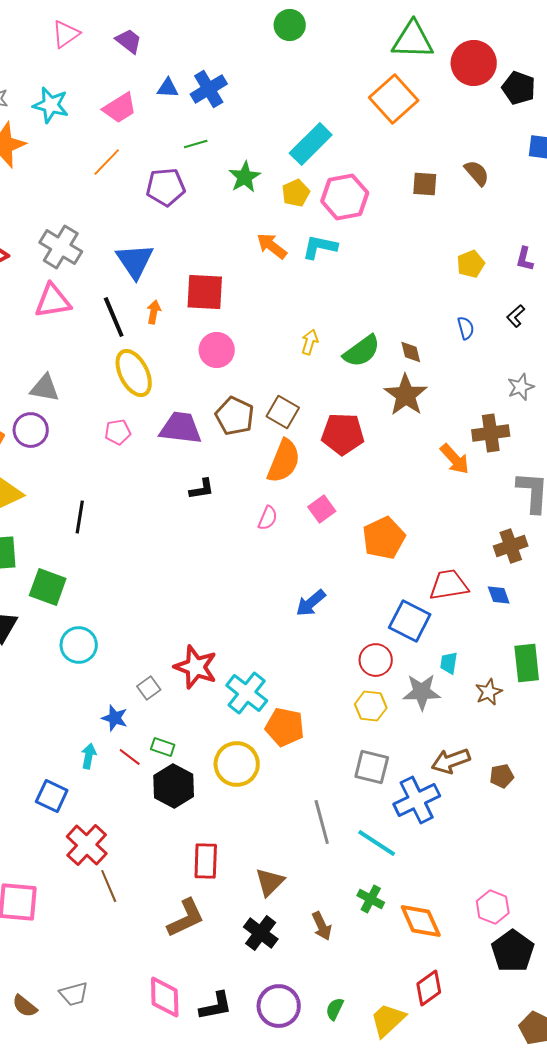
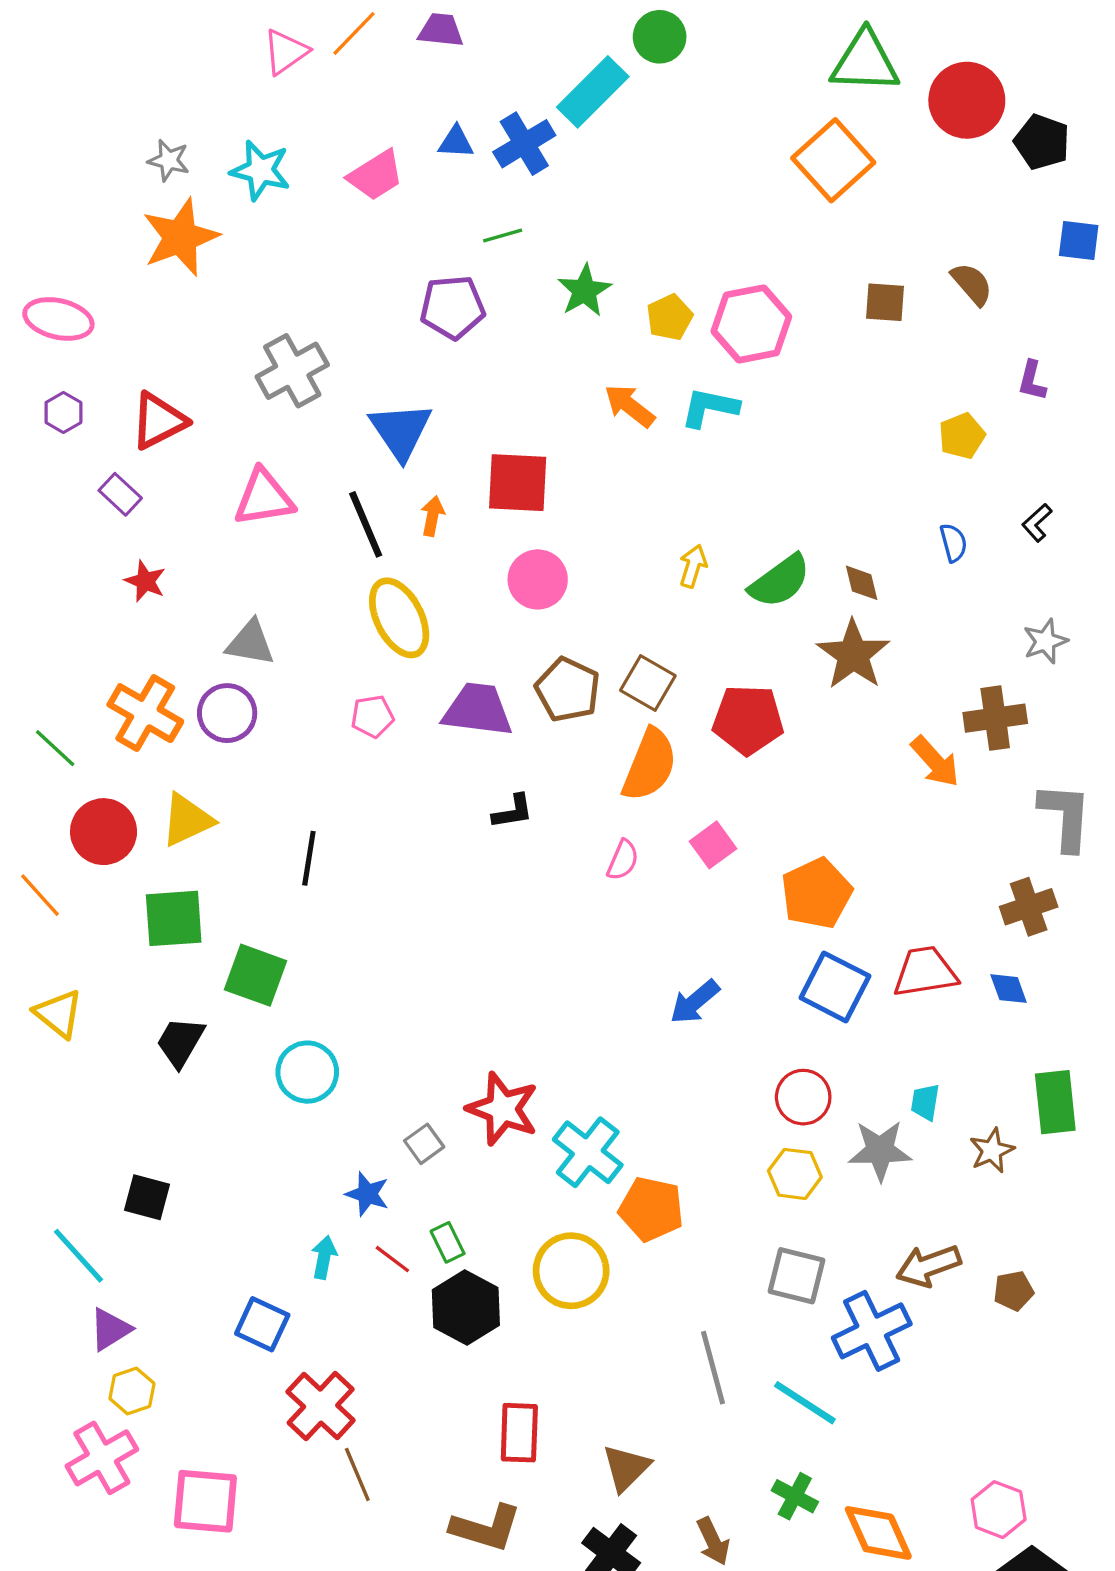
purple trapezoid: (129, 41) -> (441, 30), moved, turned -32
cyan rectangle: (311, 144) -> (593, 92), moved
orange line: (107, 162) -> (354, 33), moved
gray cross: (61, 247) -> (292, 371), moved, turned 30
purple L-shape: (525, 259) -> (1032, 381), moved
blue square: (410, 621) -> (835, 987), moved
green rectangle: (163, 747) -> (448, 1242), turned 45
brown L-shape: (186, 918) -> (486, 1528), turned 42

